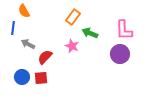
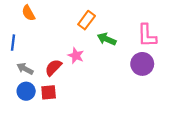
blue line: (13, 28) -> (13, 43), moved
gray arrow: (28, 44) -> (25, 69), moved
pink star: (72, 46) -> (76, 56), moved

